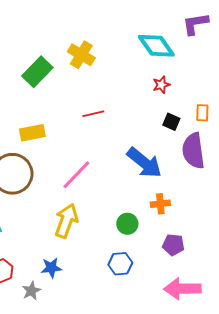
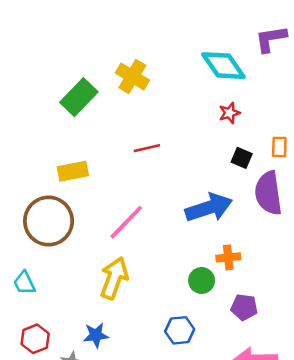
blue arrow: (144, 163) -> (209, 208), turned -57
green circle: (127, 224) -> (202, 281), moved

